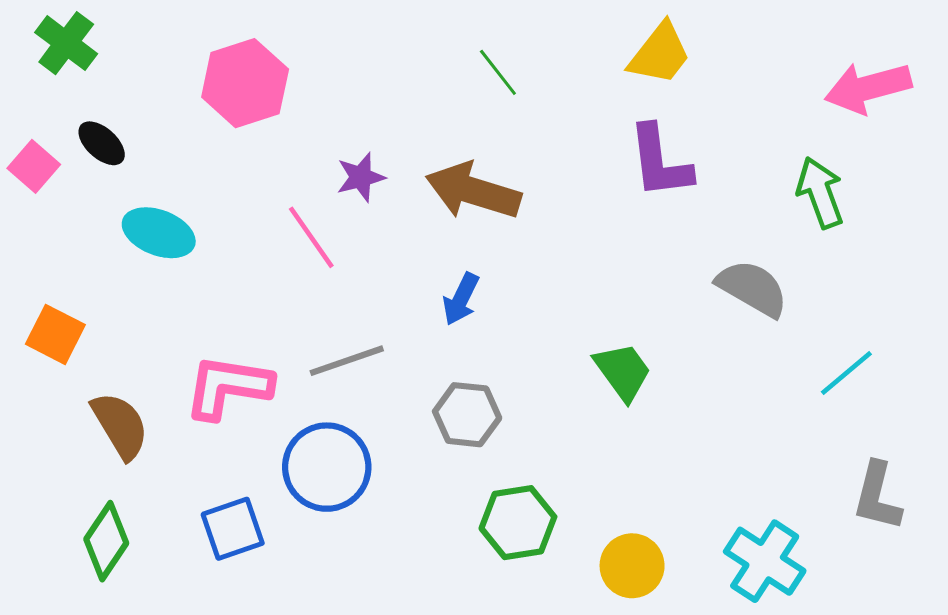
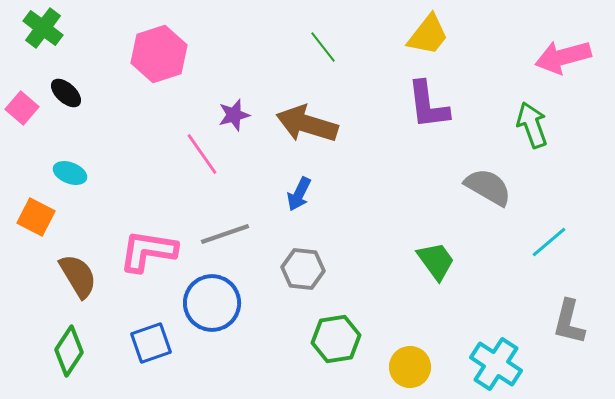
cyan ellipse: (159, 233) -> (70, 173), moved, size x0.7
green trapezoid: (623, 371) -> (436, 261), moved

